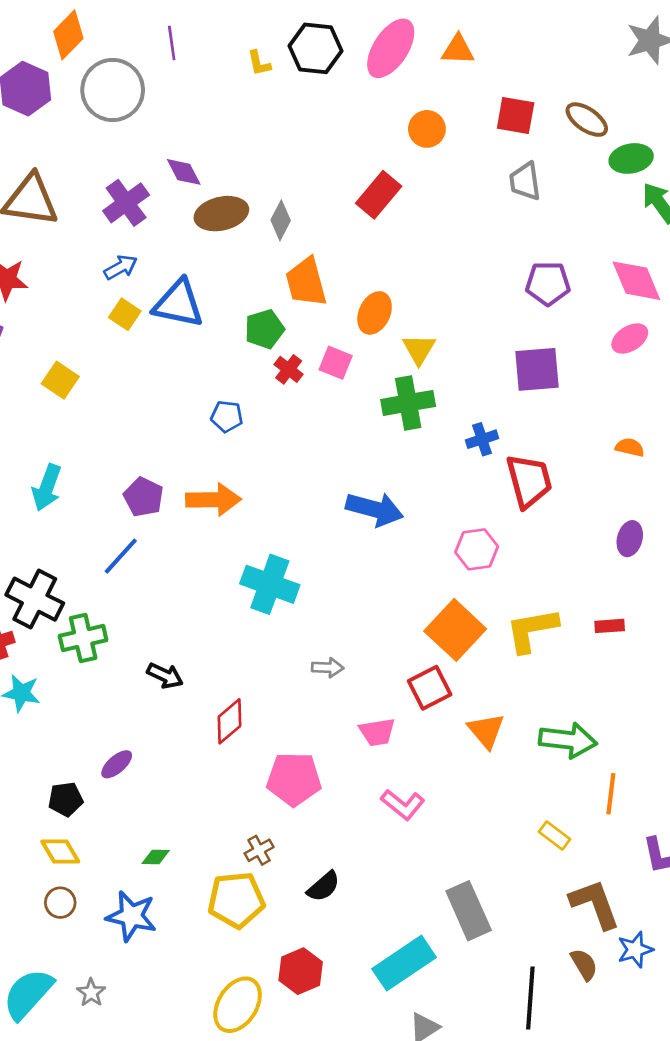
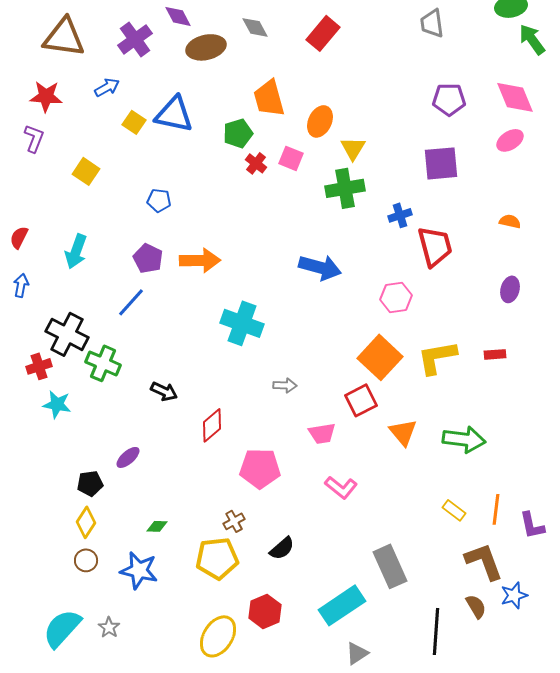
gray diamond: (281, 220) -> (255, 27), moved, turned -56
blue arrow: (121, 267) -> (107, 87), moved
blue pentagon: (227, 416) -> (159, 200), moved
green cross: (83, 638) -> (103, 363), turned 36
orange line: (611, 794) -> (496, 509), moved
yellow diamond: (60, 852) -> (86, 522), turned 64

